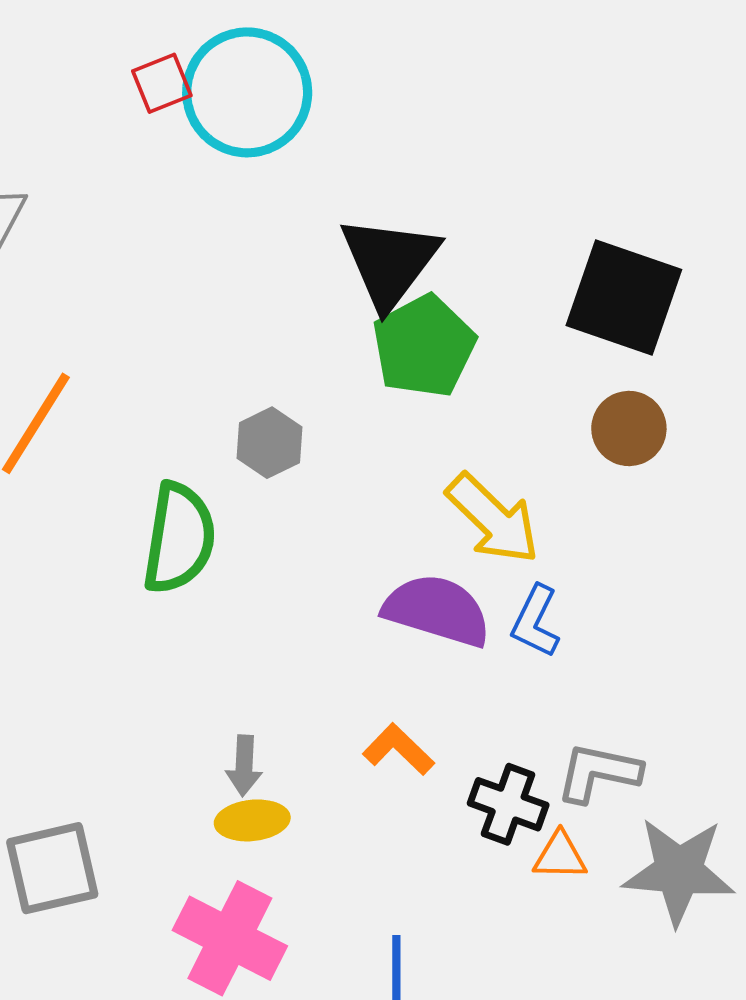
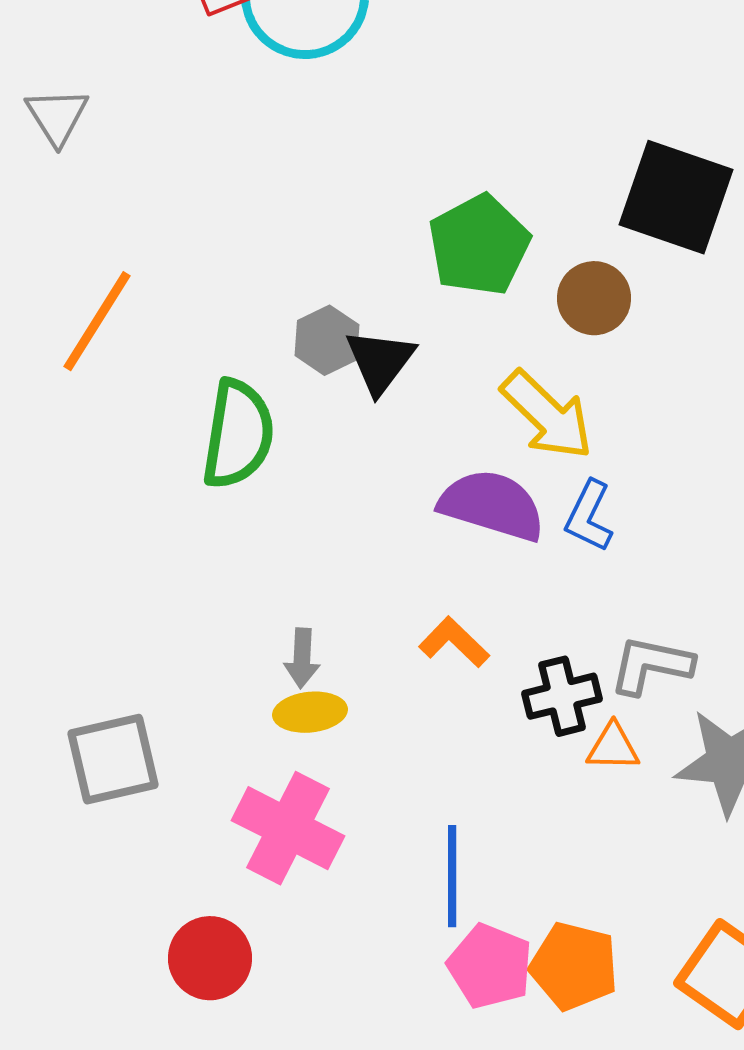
black triangle: (389, 262) -> (380, 361), moved, size x0.7
brown circle: (629, 428) -> (594, 298), moved
black cross: (508, 804) -> (562, 696), turned -34

